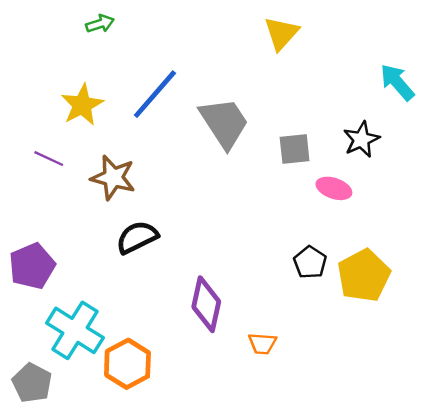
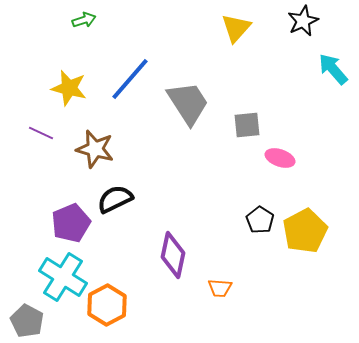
yellow star: (82, 105) -> (69, 88), turned -30
black star: (361, 139) -> (303, 21), moved
purple pentagon: (32, 266) -> (71, 223), moved

